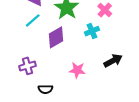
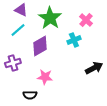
purple cross: (27, 66) -> (13, 63), moved
pink star: (77, 70) -> (45, 77), moved

